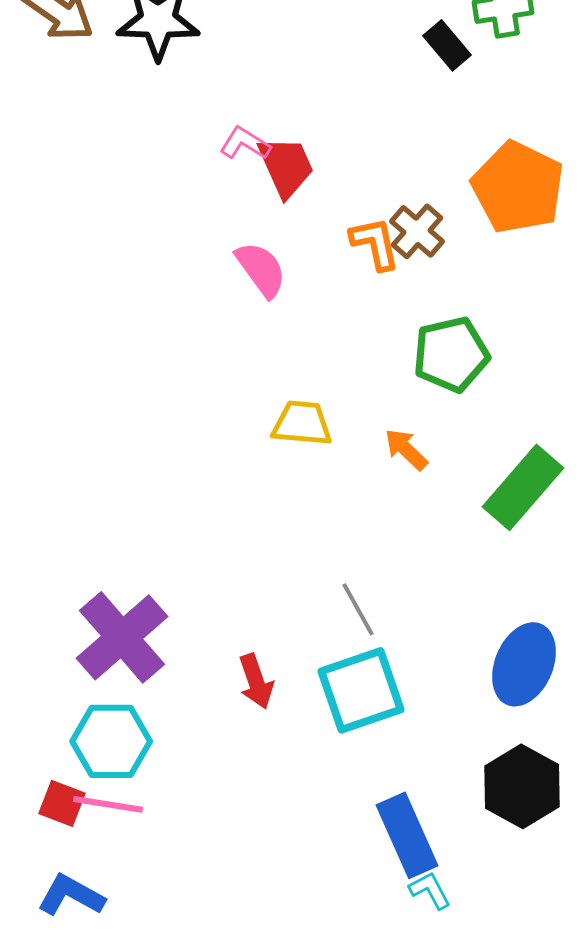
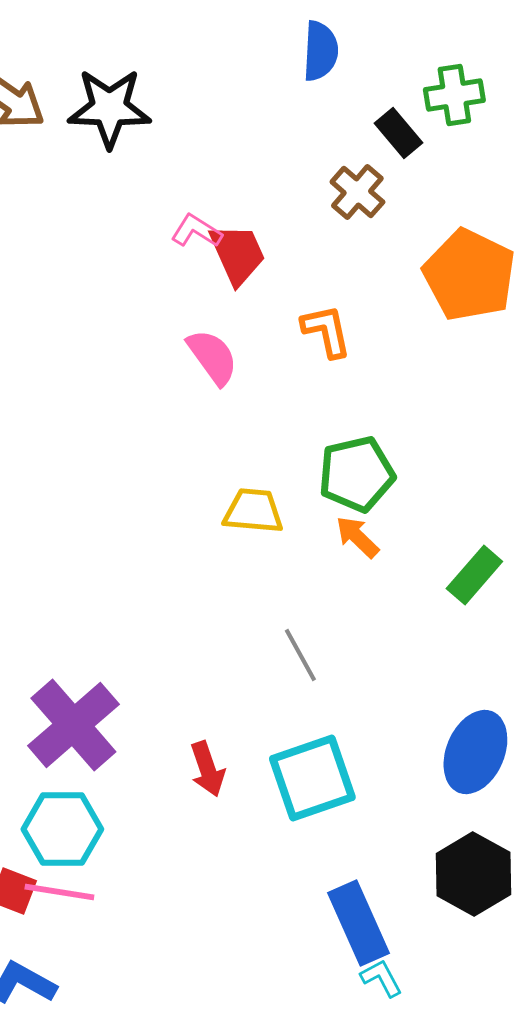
brown cross: (417, 231) -> (357, 192), moved
green pentagon: (451, 354) -> (356, 474), moved
green rectangle: (523, 487) -> (474, 575), size x0.7
gray line: (358, 609) -> (300, 655), moved

